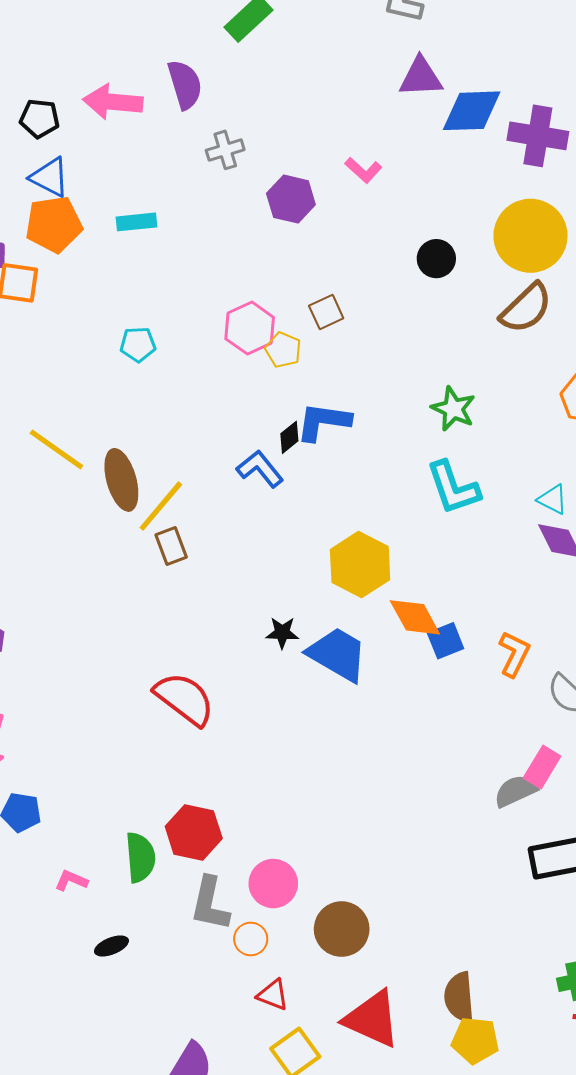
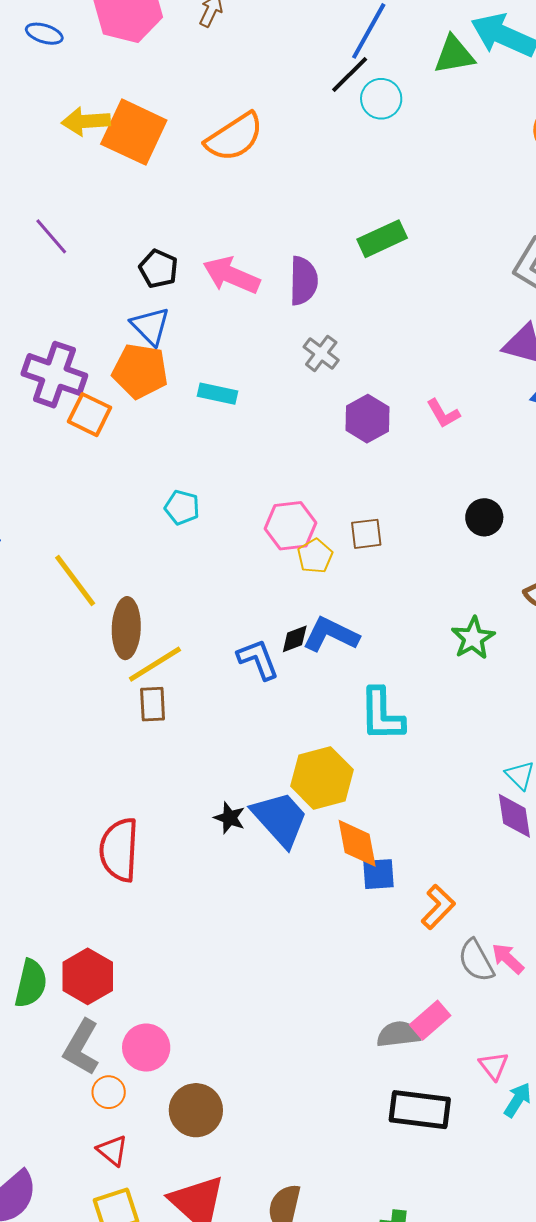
gray cross: (225, 150) -> (321, 353), turned 36
green star: (453, 409) -> (473, 638), moved
cyan L-shape: (453, 488) -> (382, 715), moved
blue trapezoid: (338, 654) -> (280, 819), moved
red semicircle: (184, 699) -> (119, 850), turned -142

